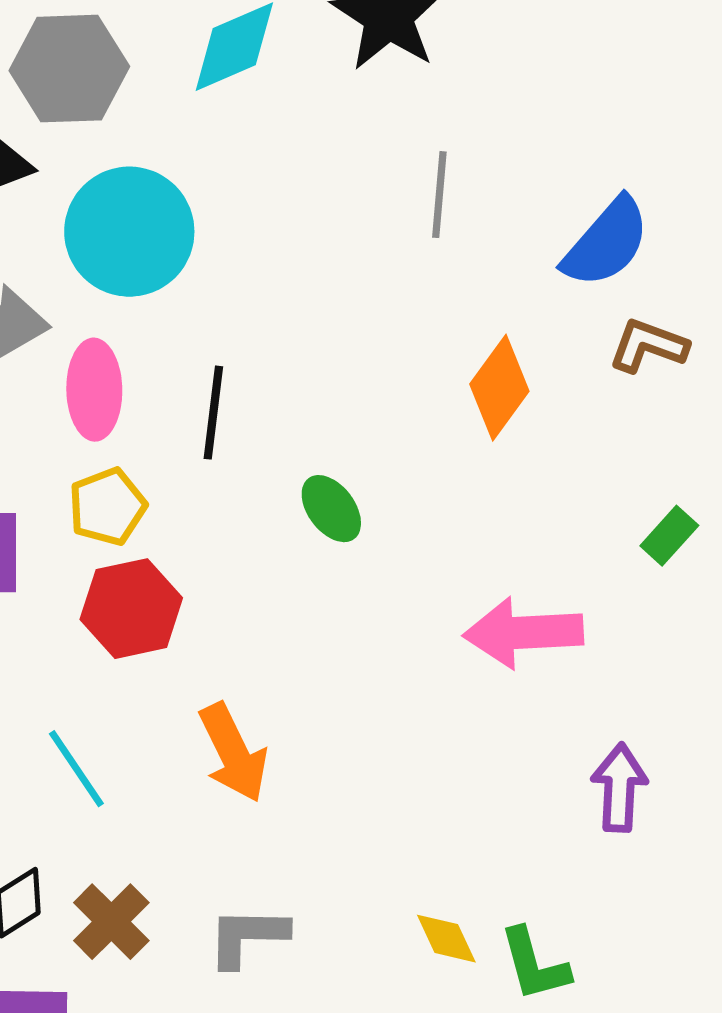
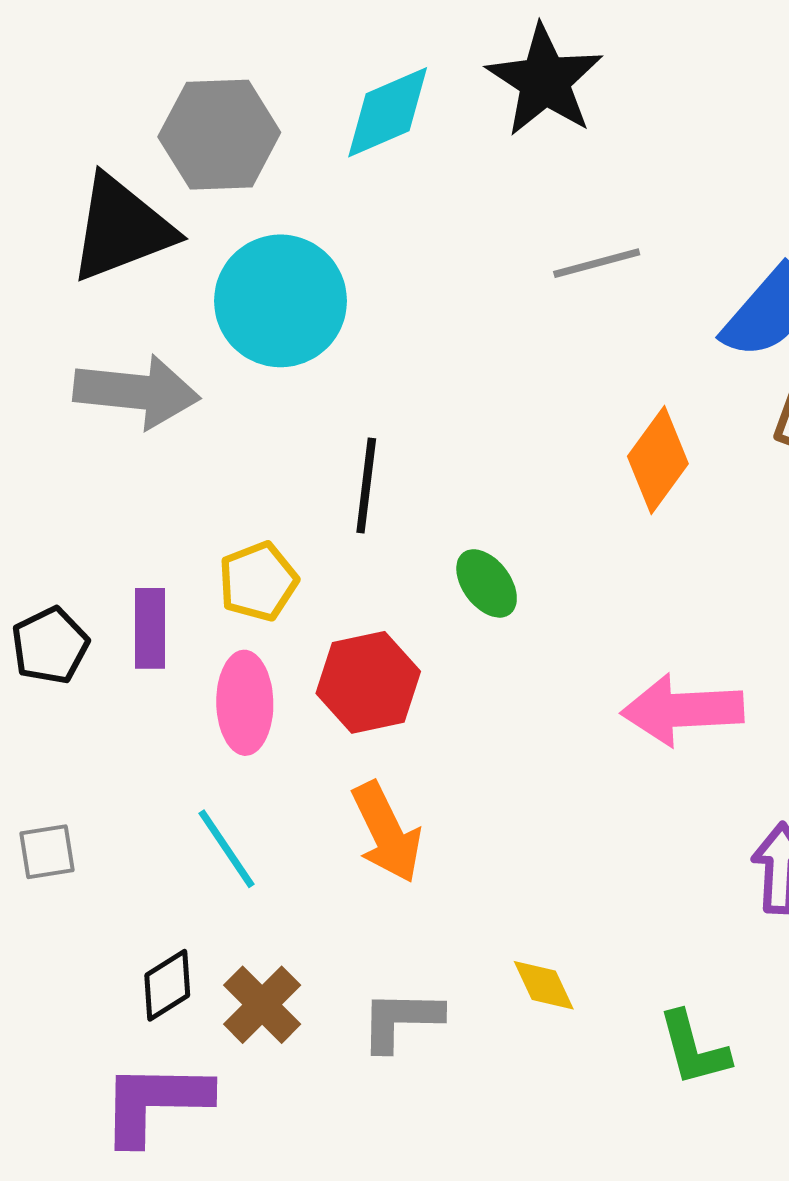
gray line: (439, 195) -> (597, 263), turned 70
pink ellipse: (94, 390) -> (245, 703), moved
red hexagon: (131, 609) -> (368, 682), moved
yellow diamond: (446, 939) -> (544, 985), moved

